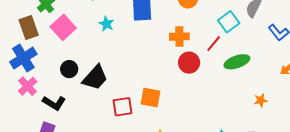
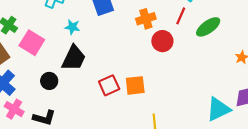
black trapezoid: (95, 78) -> (74, 58), moved
red square: (122, 107) -> (109, 85), moved

